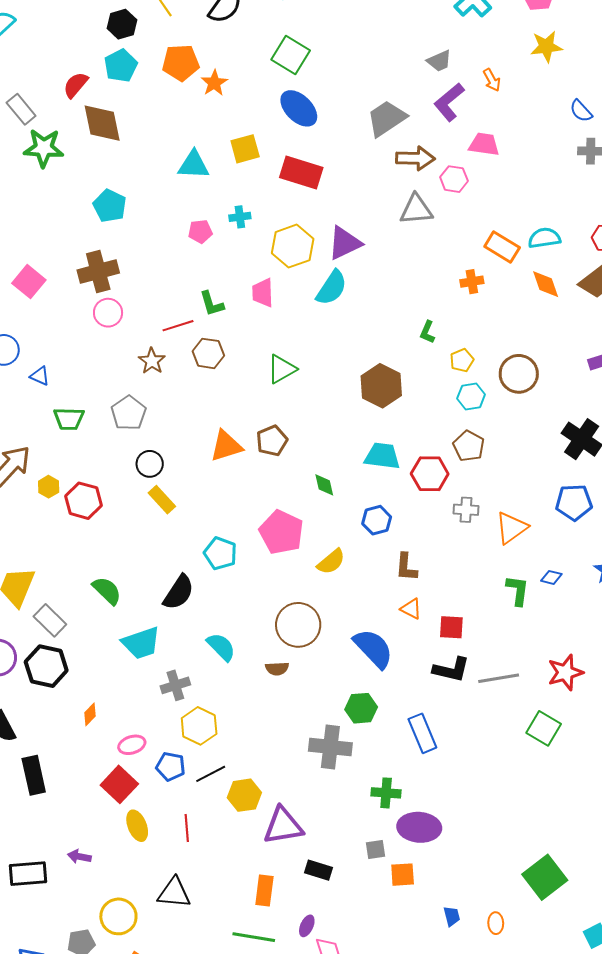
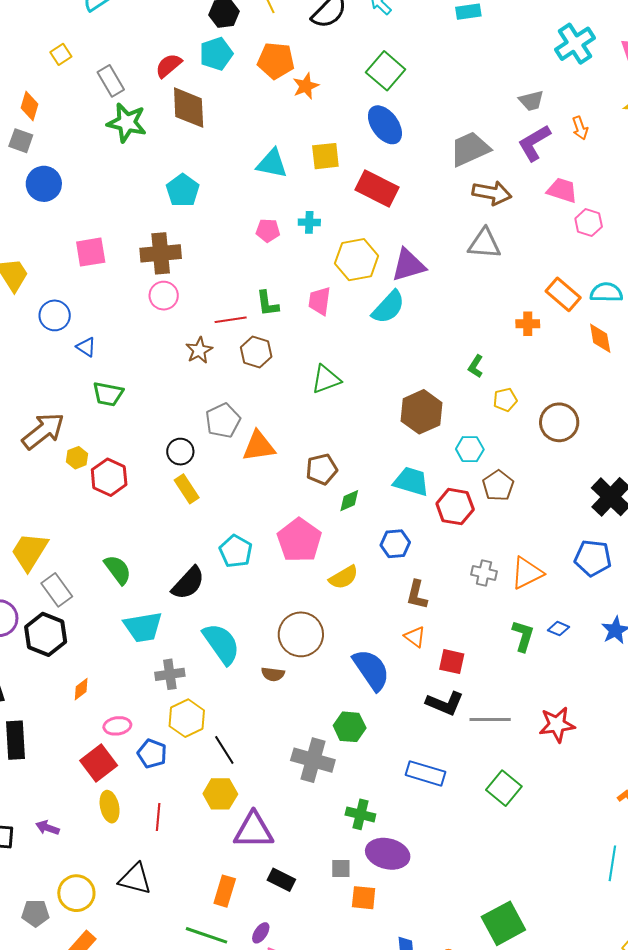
pink hexagon: (454, 179) -> (589, 223), moved
pink square: (29, 282) -> (91, 252), turned 32
cyan hexagon: (471, 396) -> (470, 449), moved
gray pentagon: (129, 413) -> (223, 421), moved
brown pentagon: (272, 441) -> (322, 469), moved
green diamond: (324, 485) -> (349, 501), turned 70
gray cross: (466, 510) -> (484, 573), moved
cyan semicircle: (221, 647) -> (221, 644), size x1.4
green square: (544, 728) -> (504, 788), moved
blue rectangle: (422, 733) -> (425, 773), moved, turned -60
black line: (211, 774) -> (224, 750), moved, turned 76

